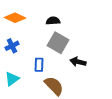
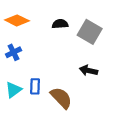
gray square: (58, 43) -> (90, 32), moved
blue rectangle: (39, 65) -> (35, 86), moved

